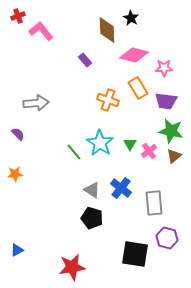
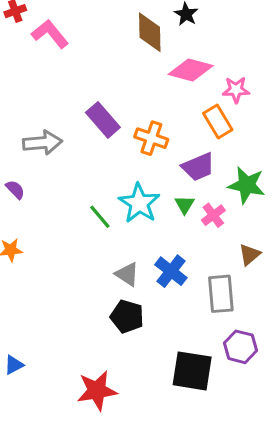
purple rectangle: (85, 60) -> (103, 120), moved, size x1.6
orange rectangle: (138, 88) -> (218, 121), moved
purple trapezoid: (166, 101) -> (198, 167), moved, turned -30
brown triangle: (174, 156) -> (250, 255), moved

